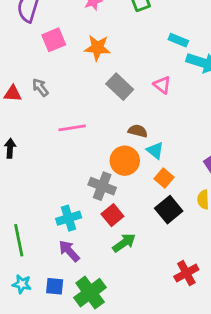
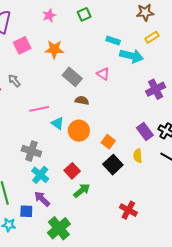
brown semicircle: (138, 131) -> (82, 100), moved
cyan triangle: (155, 150) -> (58, 123), moved
gray cross: (102, 186) -> (31, 151), moved
cyan cross: (69, 218) -> (40, 175), turned -30
red cross: (186, 273) -> (128, 210), turned -30
blue square: (55, 286) -> (26, 211), moved

